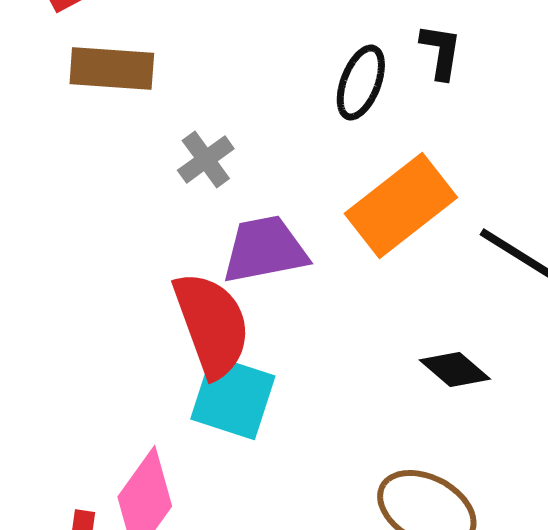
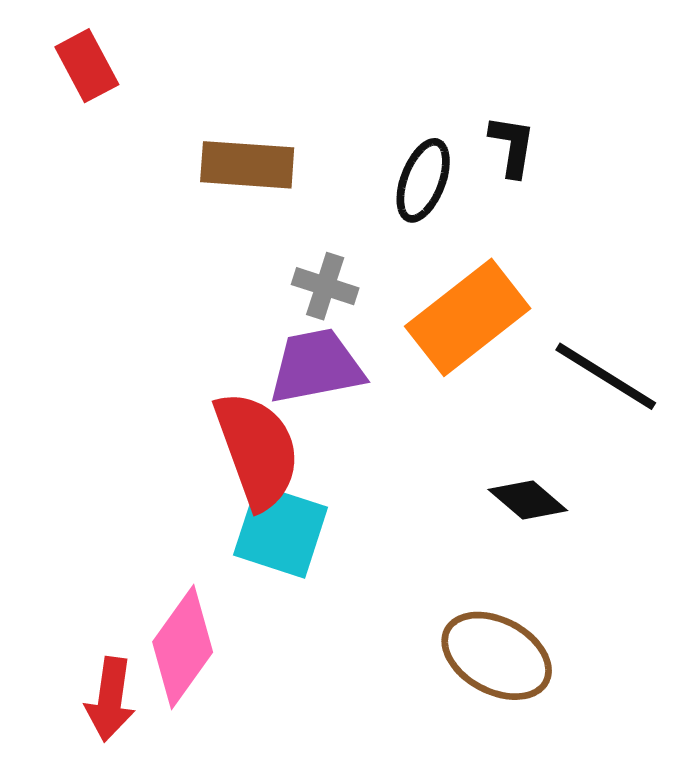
brown rectangle: (112, 68) -> (247, 165), moved
gray cross: (206, 159) -> (325, 286), moved, turned -36

